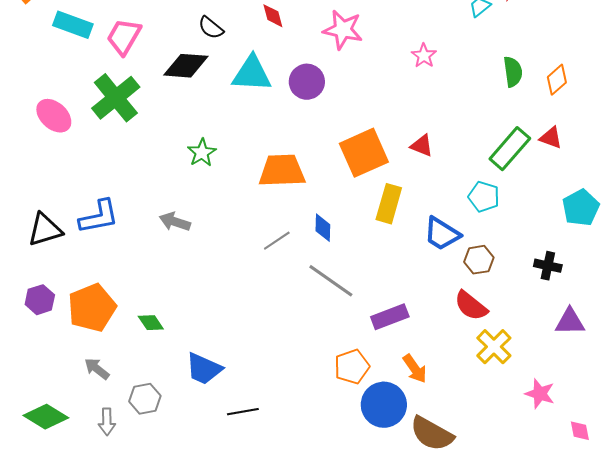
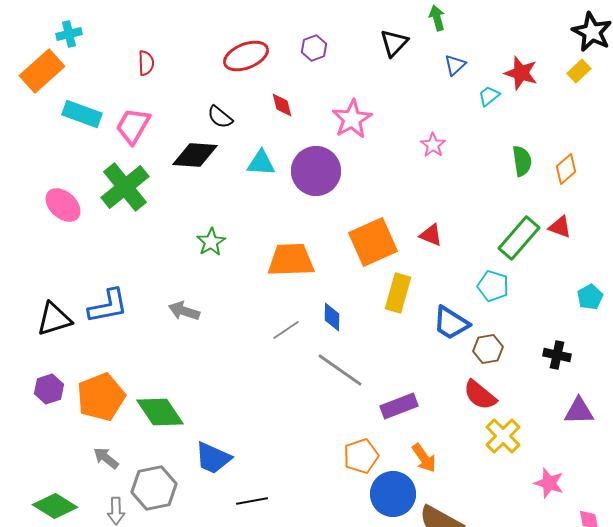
pink star: (343, 30) -> (352, 119), turned 30
cyan triangle: (252, 74) -> (261, 163), size x0.7
purple circle: (307, 82) -> (316, 171), size x1.4
cyan pentagon: (581, 208) -> (590, 297), size x0.7
green diamond: (151, 323) -> (160, 412), size x1.8
gray hexagon: (145, 399) -> (154, 488), size x1.4

